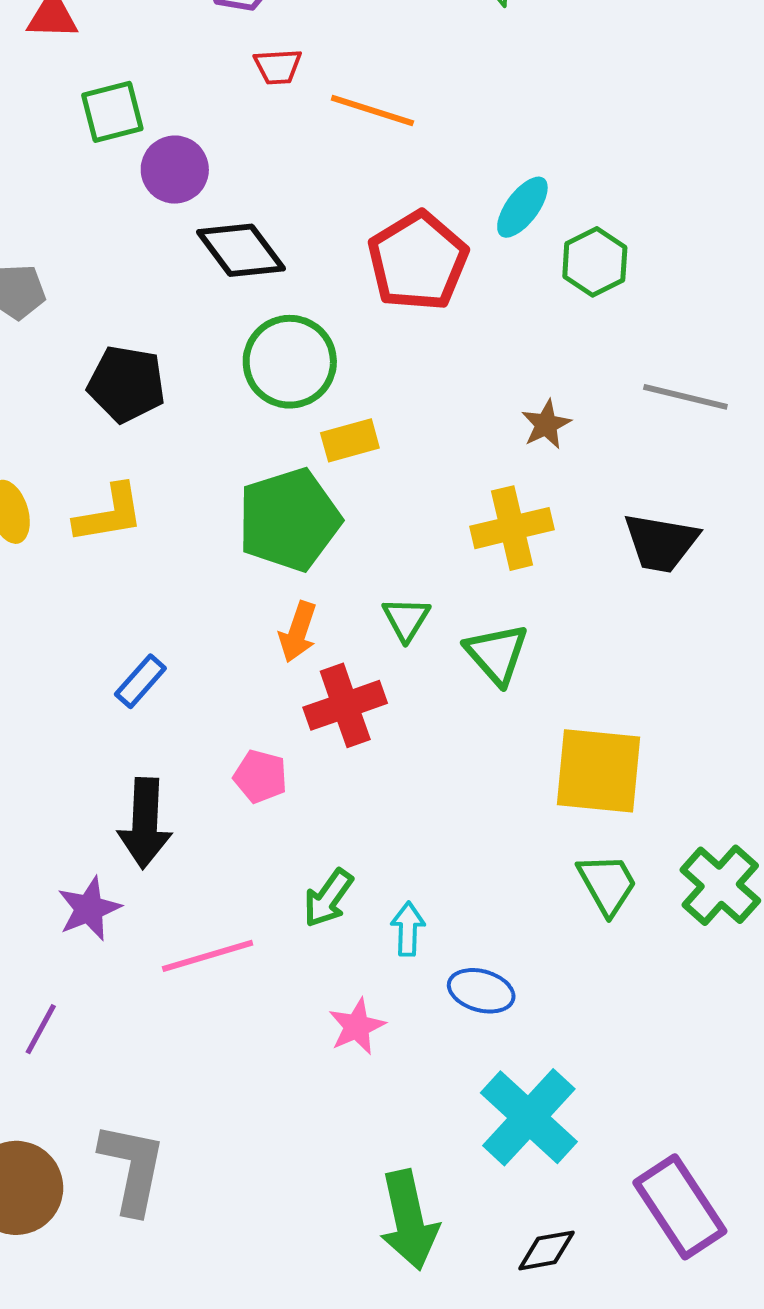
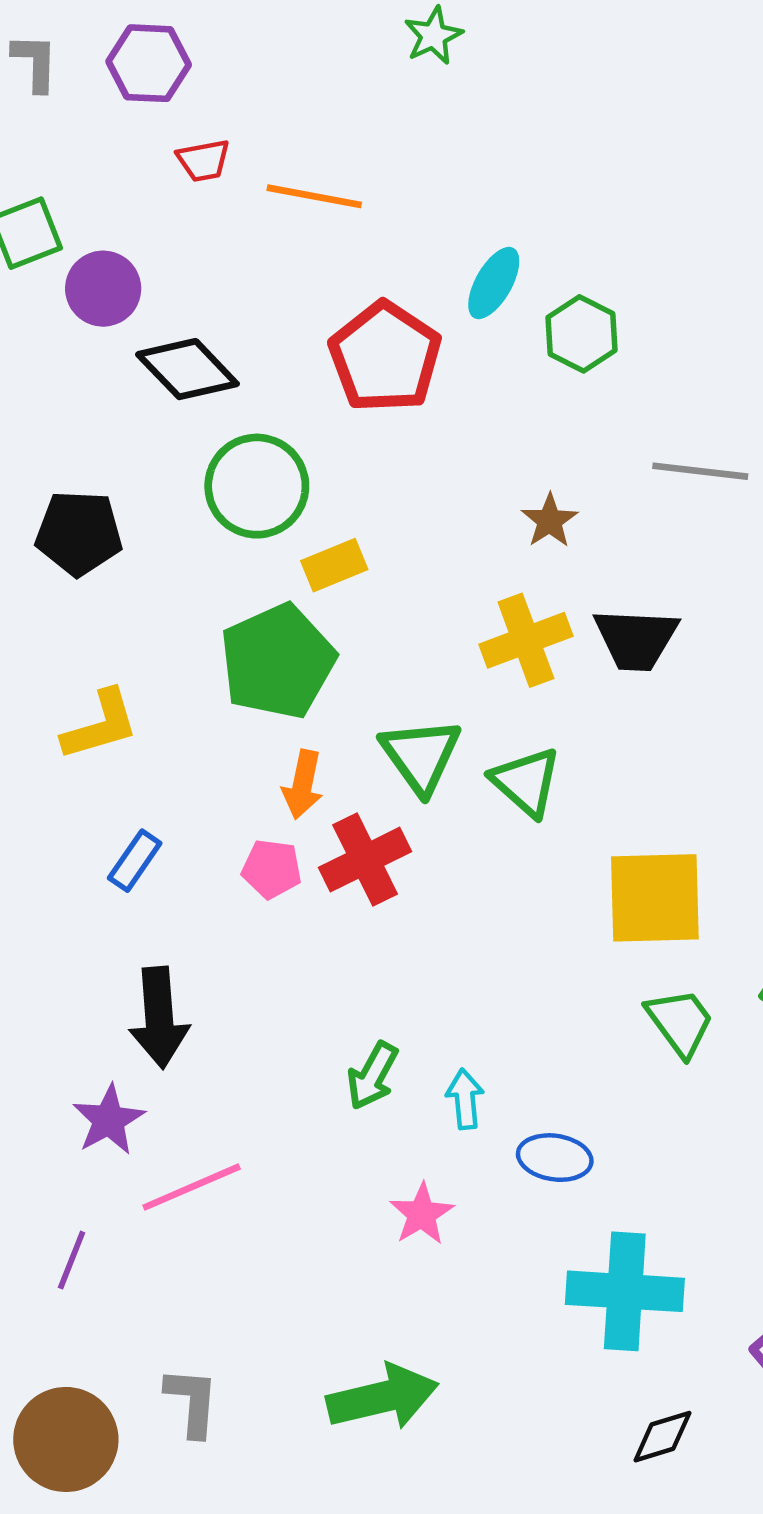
yellow L-shape: (109, 514) -> (100, 725), moved
black trapezoid: (661, 543) -> (636, 639), moved
green triangle: (406, 619) -> (421, 755), size x1.5
pink pentagon: (260, 776) -> (272, 869), moved
pink line: (208, 956) -> (192, 1187), moved
cyan cross: (529, 1117) -> (625, 1291), turned -32
gray L-shape: (132, 1168) -> (192, 1402), size x0.7
green arrow: (409, 1220) -> (383, 1397), moved, turned -84

